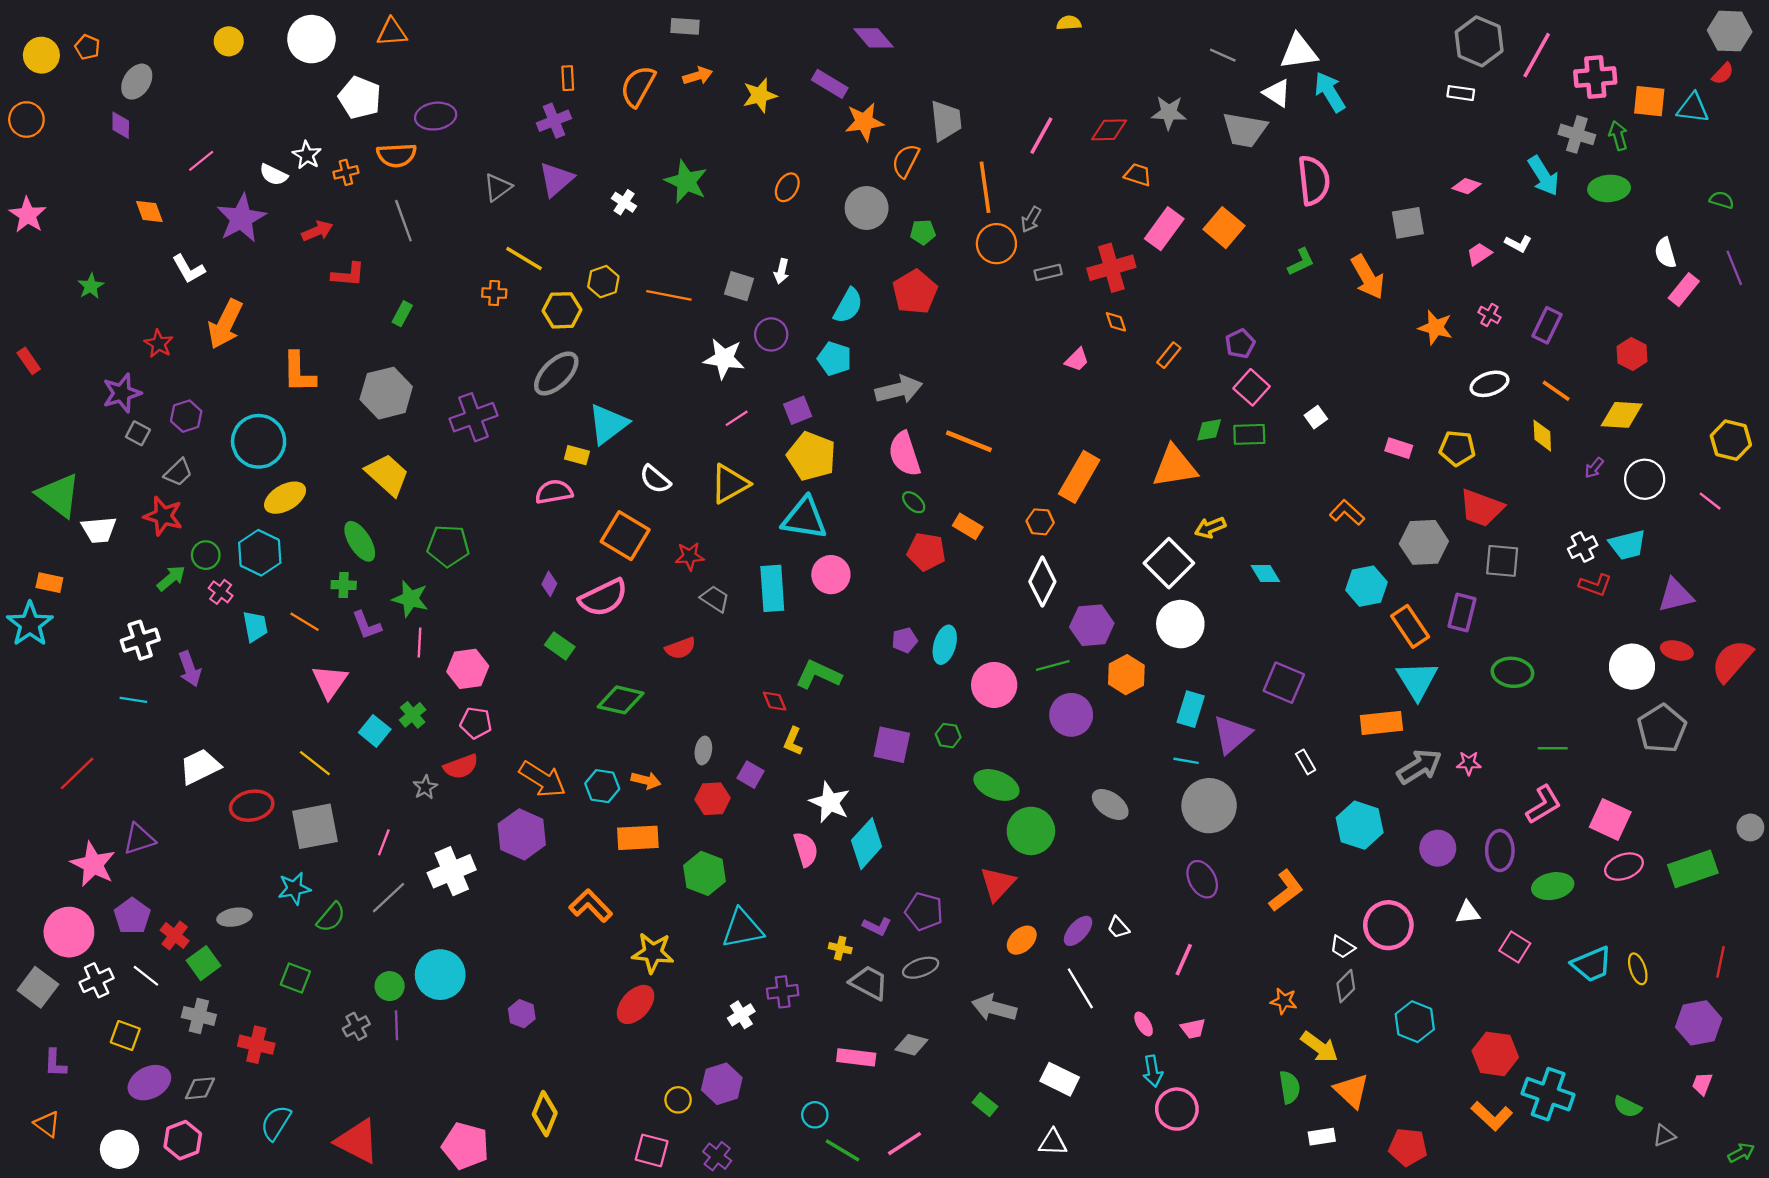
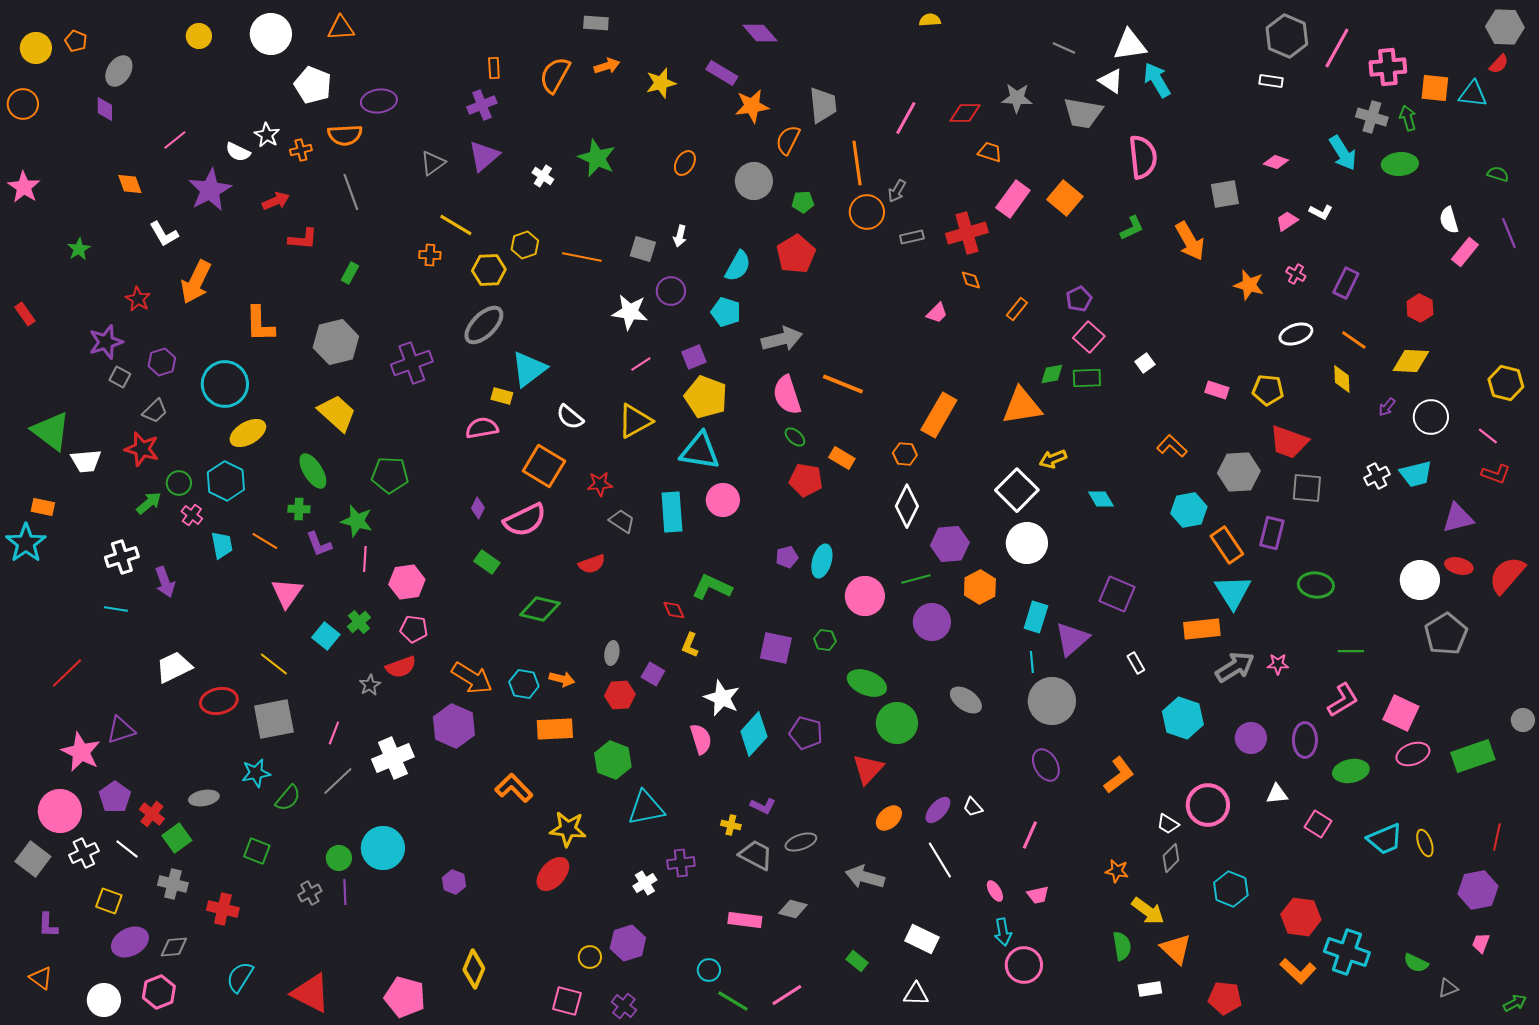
red L-shape: (1595, 585) -> (1496, 474), moved
cyan line: (1186, 761) -> (1032, 662), turned 75
purple pentagon: (924, 911) -> (806, 733), moved

